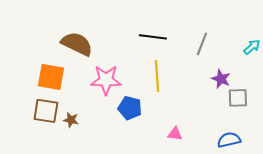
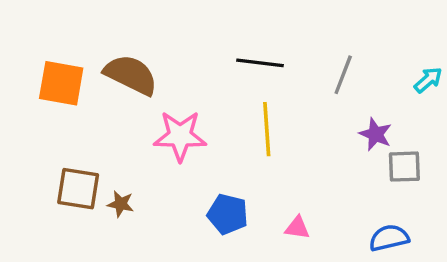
orange square: (51, 77) -> (61, 83), moved
blue pentagon: (130, 108) -> (228, 214), moved

